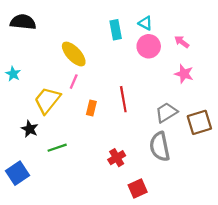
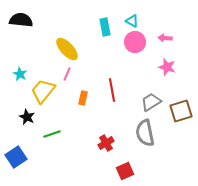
pink arrow: (182, 42) -> (165, 38), turned -32
cyan star: (13, 74) -> (20, 74), moved

